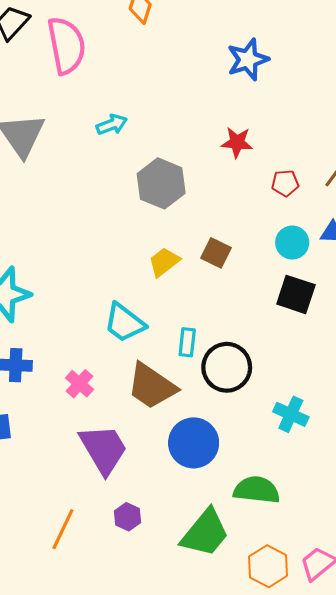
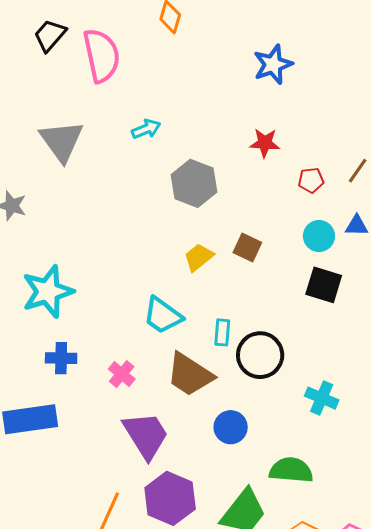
blue circle: (194, 443) -> (231, 427), size x0.7
purple hexagon: (128, 517) -> (170, 498), size x2.0

